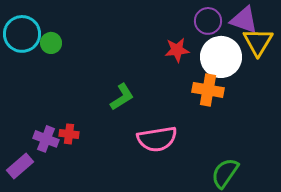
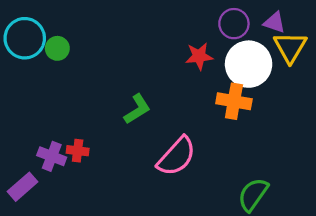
purple triangle: (244, 20) -> (274, 22), size x0.7
pink semicircle: (157, 139) -> (177, 156), turned -39

